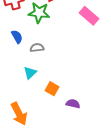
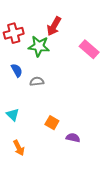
cyan triangle: (30, 73) -> (13, 115), moved, turned -32
orange arrow: (19, 114) -> (19, 148), size x0.7

